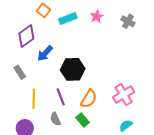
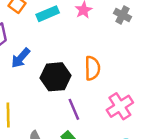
purple line: (61, 97) -> (74, 109), moved
orange semicircle: (89, 99) -> (92, 68), moved, turned -30

